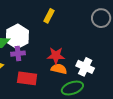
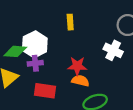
yellow rectangle: (49, 16) -> (70, 22), turned -32
white cross: (85, 67) -> (113, 50), moved

